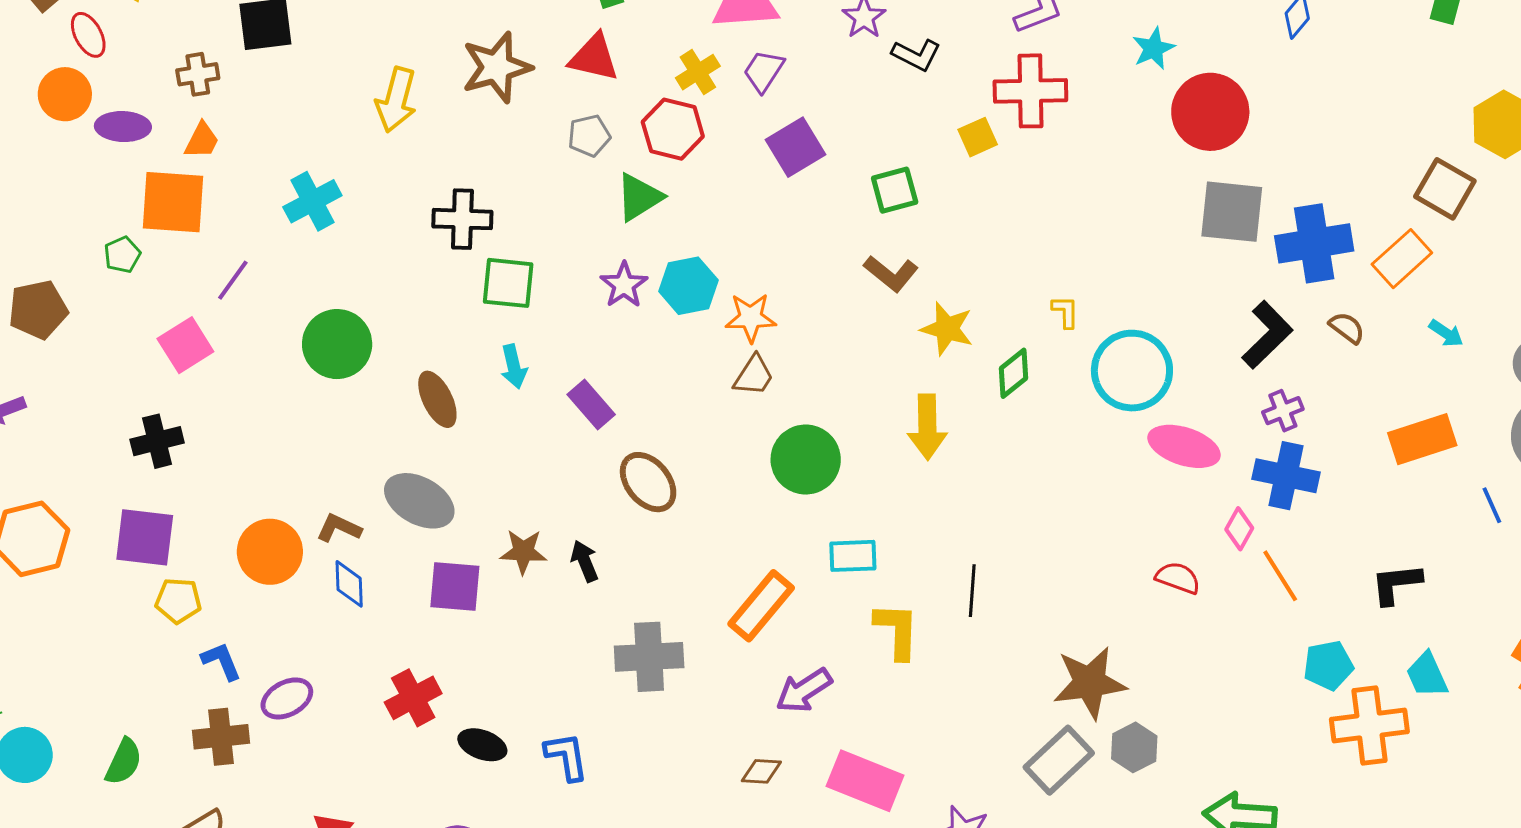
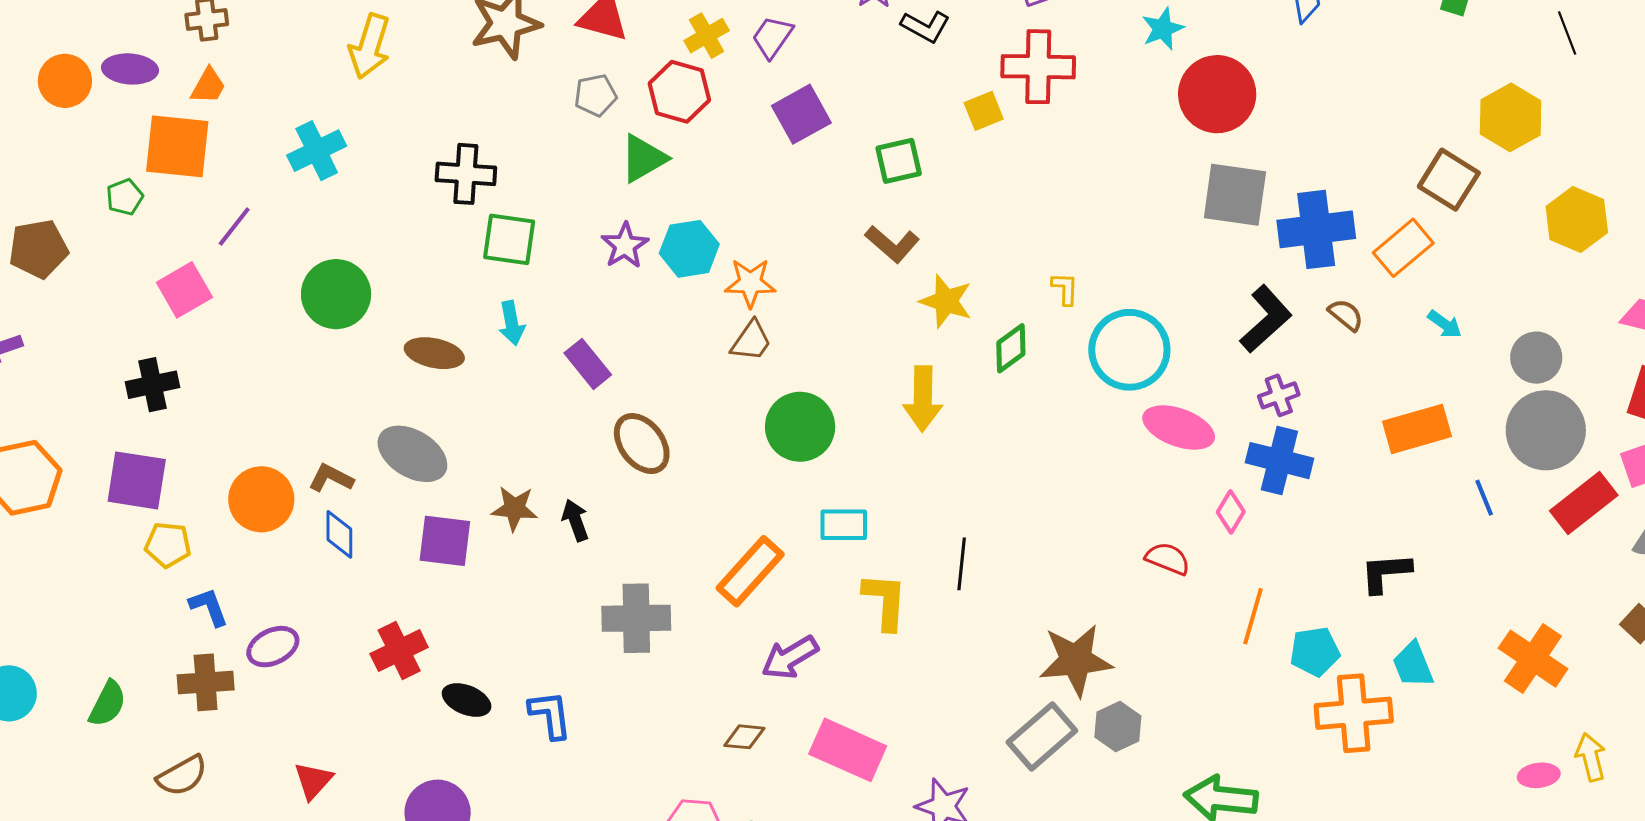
orange circle: (65, 94) -> (65, 81), moved
yellow arrow: (396, 100) -> (370, 46), moved
brown ellipse: (437, 399) -> (434, 353), turned -54
orange line: (1280, 576) -> (1253, 616), moved, turned 46

